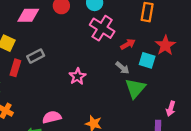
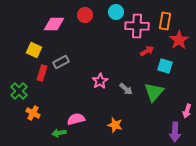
pink cross: (102, 28) -> (137, 26), moved, turned -30
red star: (165, 45) -> (179, 40), moved
gray arrow: (122, 68) -> (126, 89), moved

